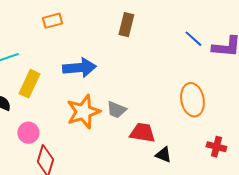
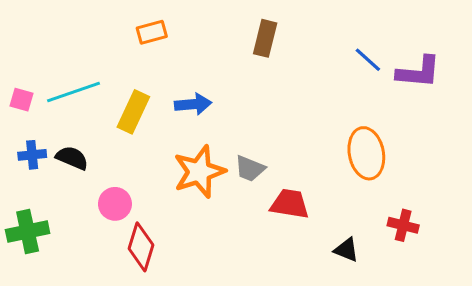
blue arrow: (79, 68) -> (193, 104), size x0.7
yellow rectangle: (29, 84) -> (133, 112), moved
black triangle: (163, 155) -> (346, 250), moved

